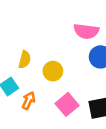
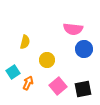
yellow semicircle: (25, 60) -> (25, 42), moved

